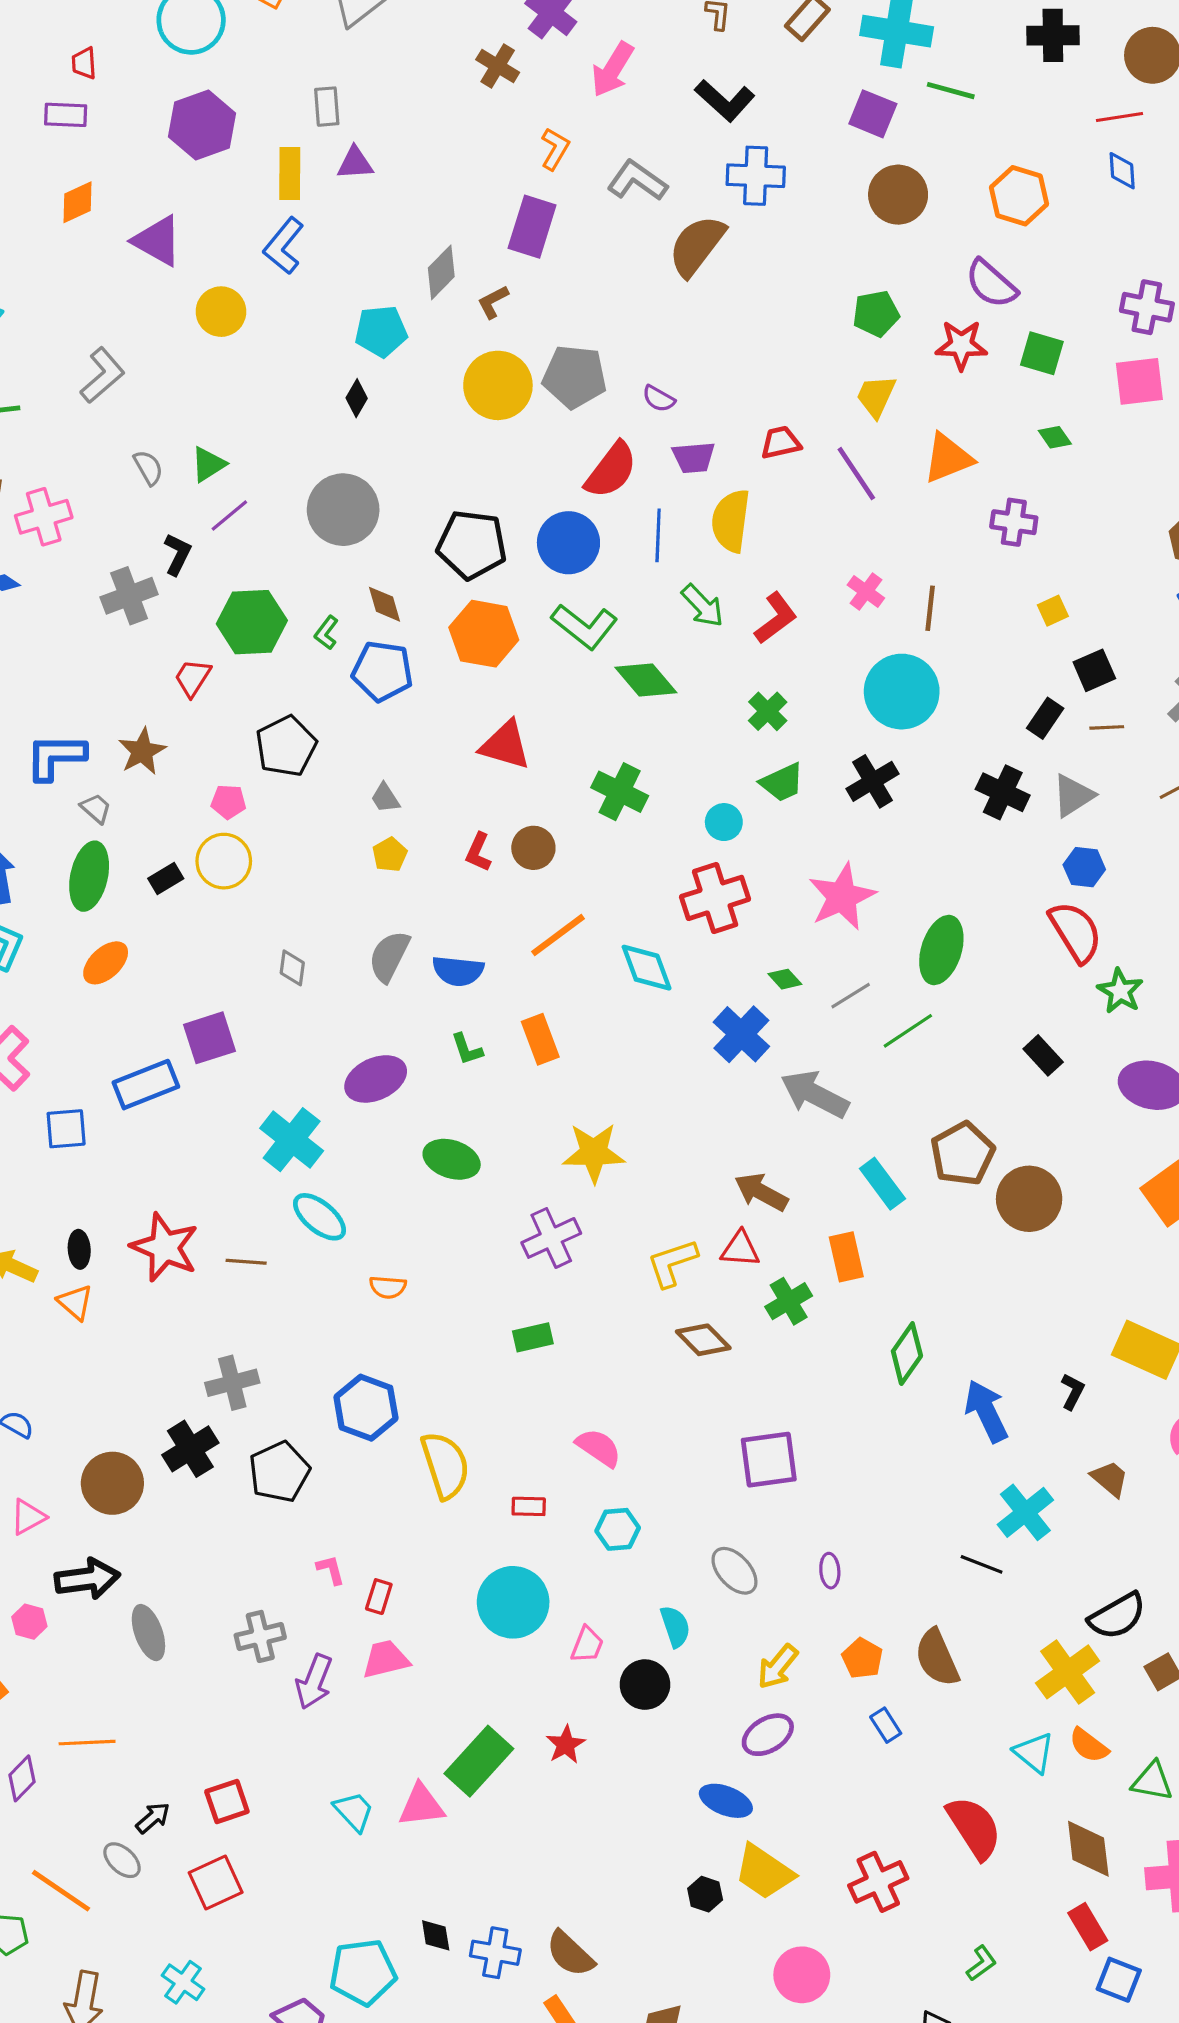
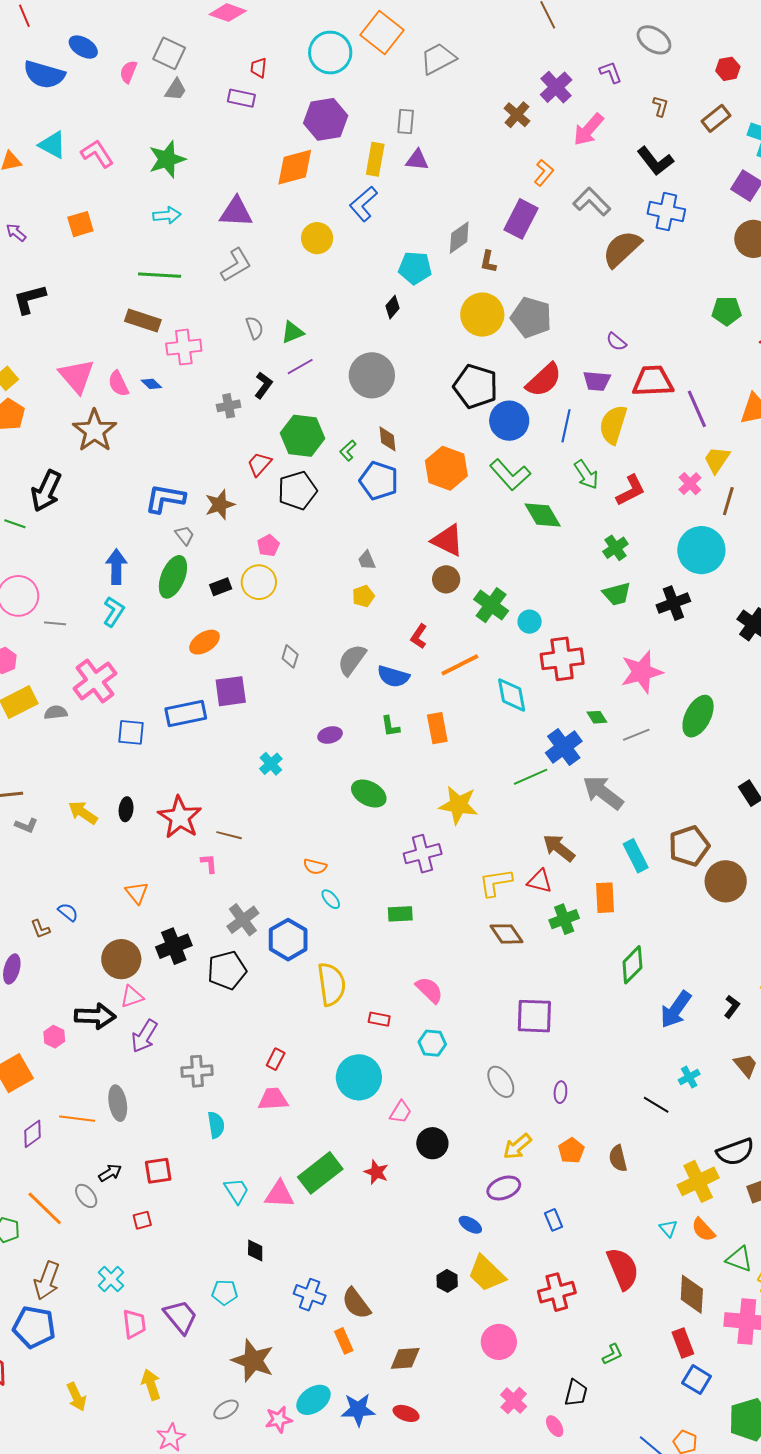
orange diamond: (77, 202) -> (295, 167), moved, size x1.5
purple triangle: (157, 241) -> (236, 212), moved, turned -36
brown L-shape: (493, 302) -> (488, 262), turned -60
yellow trapezoid: (876, 396) -> (717, 460), moved
purple semicircle: (659, 399) -> (616, 342), moved
red trapezoid: (781, 443) -> (653, 381), size x1.6
black pentagon: (472, 545) -> (476, 386), moved
gray cross: (129, 596) -> (229, 406), size x0.7
black pentagon: (286, 746) -> (297, 491), moved
green cross: (620, 792) -> (491, 605), moved
pink pentagon: (228, 802) -> (268, 545), turned 30
cyan circle: (724, 822) -> (530, 622), moved
brown circle: (533, 848) -> (446, 579), moved
red L-shape: (478, 852) -> (419, 636), moved
orange ellipse: (106, 963) -> (204, 642), moved
green line: (908, 1031) -> (531, 777), moved
purple ellipse: (376, 1079) -> (330, 735), size x0.6
cyan cross: (292, 1140) -> (271, 764), size x0.6
cyan ellipse: (320, 1217) -> (331, 899), moved, size x0.6
orange triangle: (75, 1302) -> (137, 893), moved
gray cross: (232, 1383) -> (243, 920), moved, turned -32
blue arrow: (986, 1411) -> (676, 1009), turned -129
cyan cross: (1025, 1512) -> (689, 1077), size x0.6
pink triangle: (28, 1517) -> (132, 997), moved
pink L-shape: (331, 1570) -> (209, 863), moved
cyan semicircle: (675, 1626) -> (216, 1125), moved
gray ellipse: (148, 1633) -> (118, 1103), moved
brown semicircle: (937, 1658) -> (618, 1158), size x0.7
purple arrow: (314, 1682) -> (144, 1036), moved
blue rectangle: (886, 1725) -> (554, 1220), moved
red star: (566, 1745) -> (376, 1172), turned -30
cyan triangle: (1034, 1753) -> (668, 1228), size x0.7
blue ellipse: (726, 1801) -> (470, 1225), size x0.7
red square: (216, 1882) -> (142, 1220), size x0.6
black diamond: (436, 1935) -> (255, 1251), moved
cyan pentagon: (363, 1972) -> (225, 1292), size x0.6

